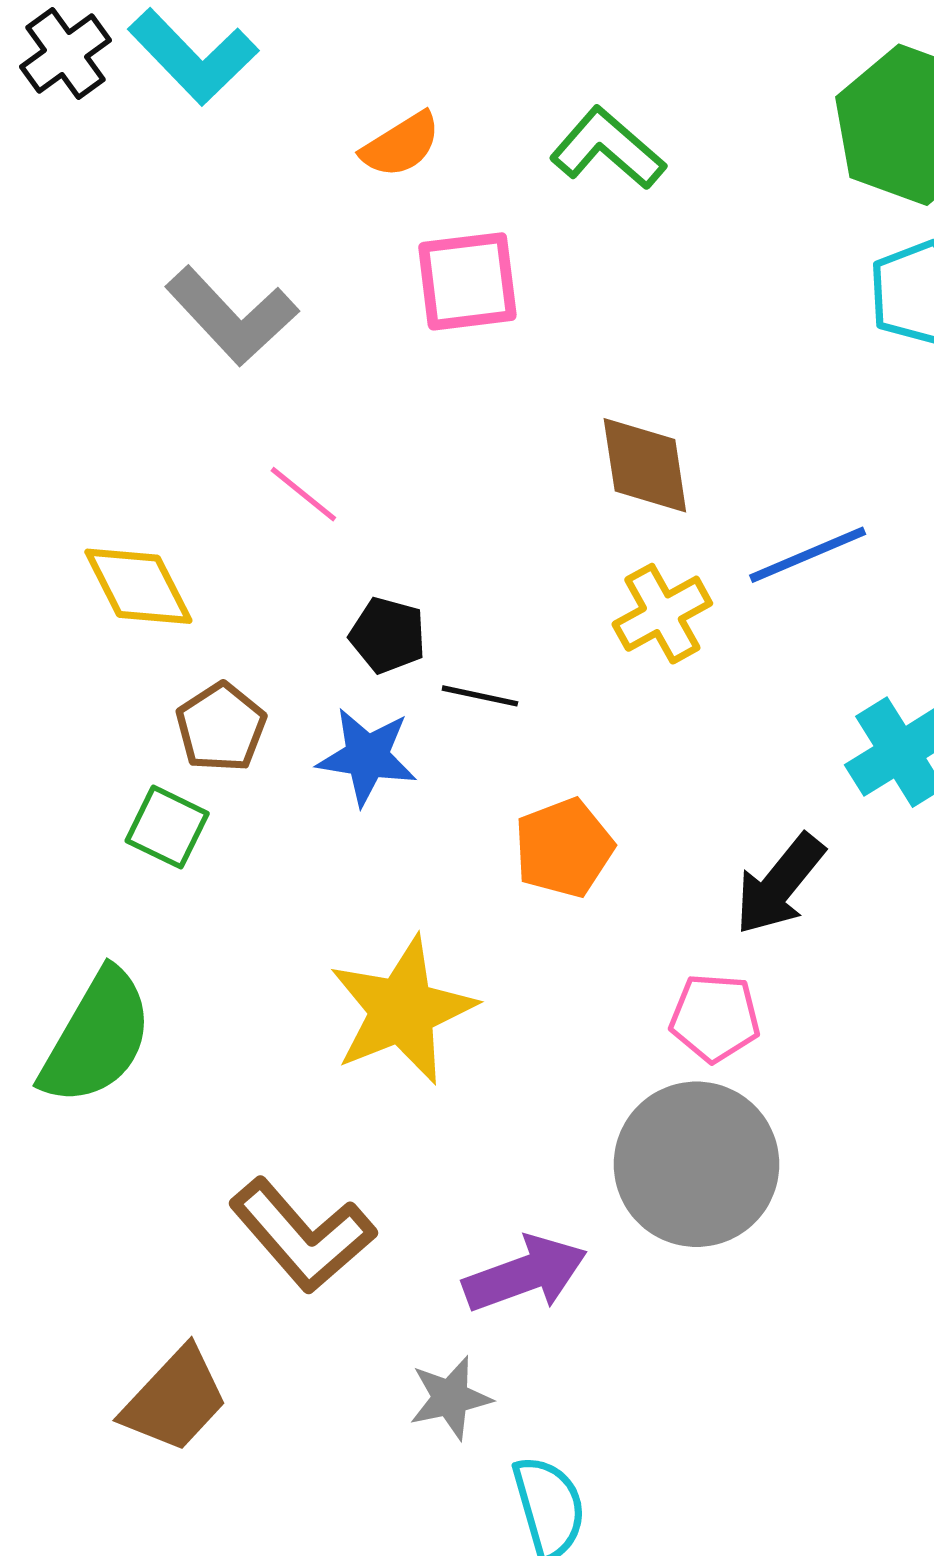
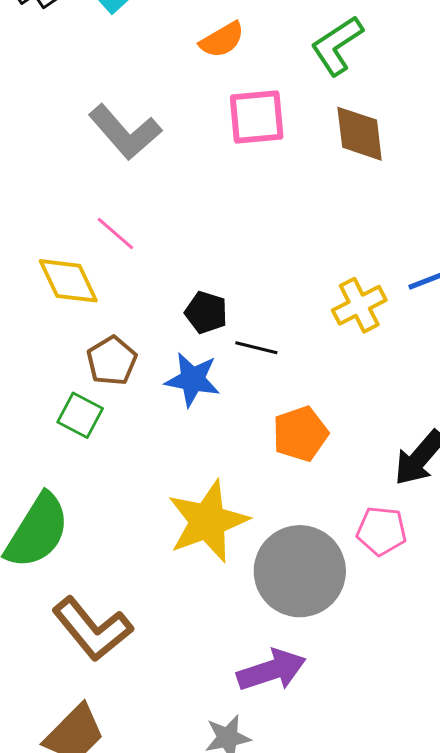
green L-shape: (608, 148) -> (337, 45), turned -76
brown diamond: (645, 465) -> (360, 134), moved
pink line: (303, 494) -> (115, 234), moved
gray circle: (696, 1164) -> (300, 571), moved
brown L-shape: (302, 1235) -> (92, 629), moved

